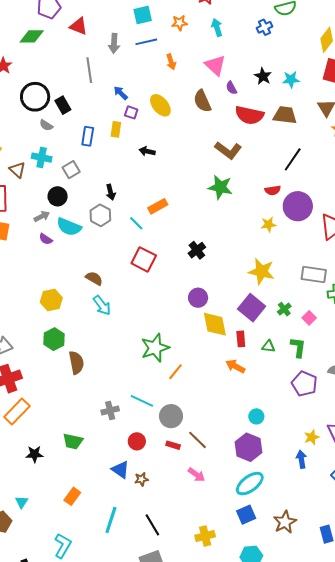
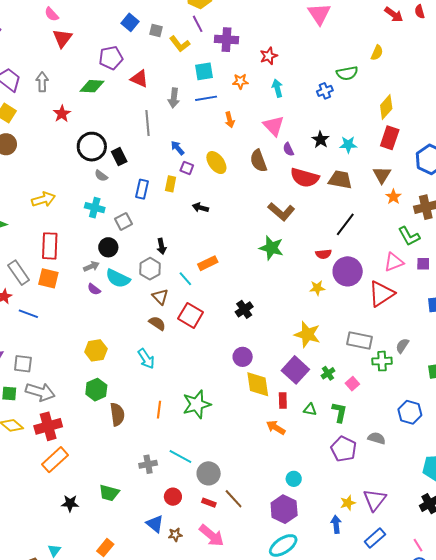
brown triangle: (17, 170) -> (160, 297), moved
brown semicircle: (94, 278) -> (157, 323), moved
orange line: (175, 372) -> (159, 410), moved, turned -36
pink arrow: (196, 475) -> (212, 535), moved, size x1.5

